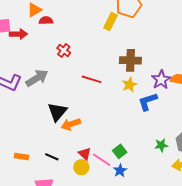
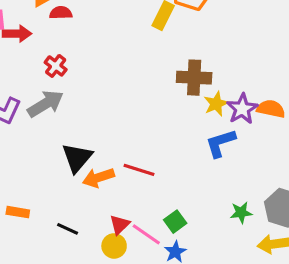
red cross: (64, 51) -> (56, 66), moved
red line: (92, 79) -> (139, 170), moved
yellow star: (129, 85) -> (216, 104), moved
red triangle: (85, 154) -> (120, 225), turned 32
orange rectangle: (22, 157) -> (18, 212), moved

